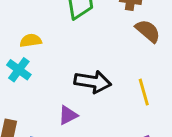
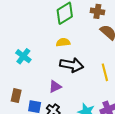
yellow semicircle: (31, 41) -> (63, 42), moved

